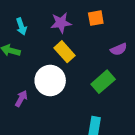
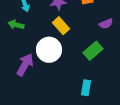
purple arrow: (21, 99) -> (25, 65), size x1.6

